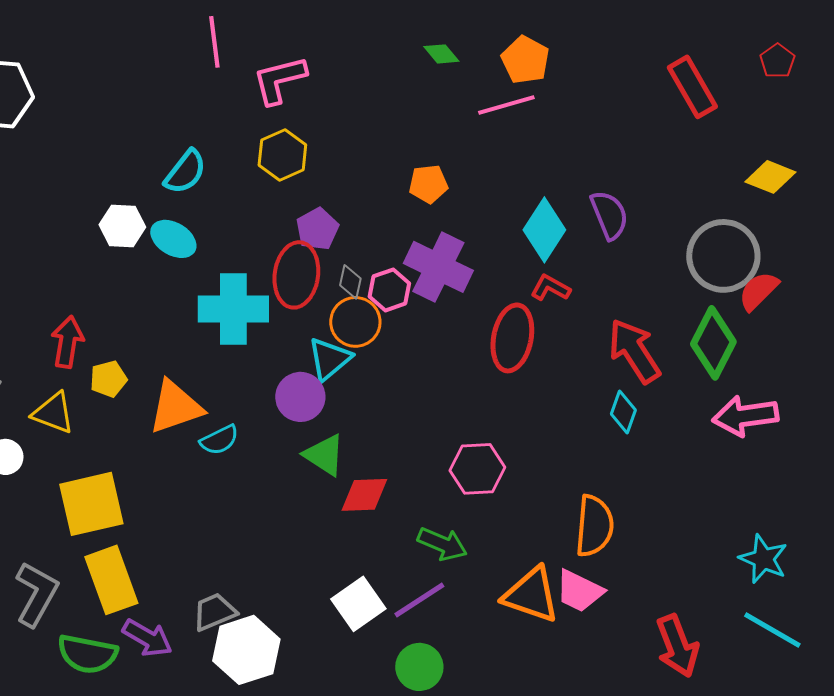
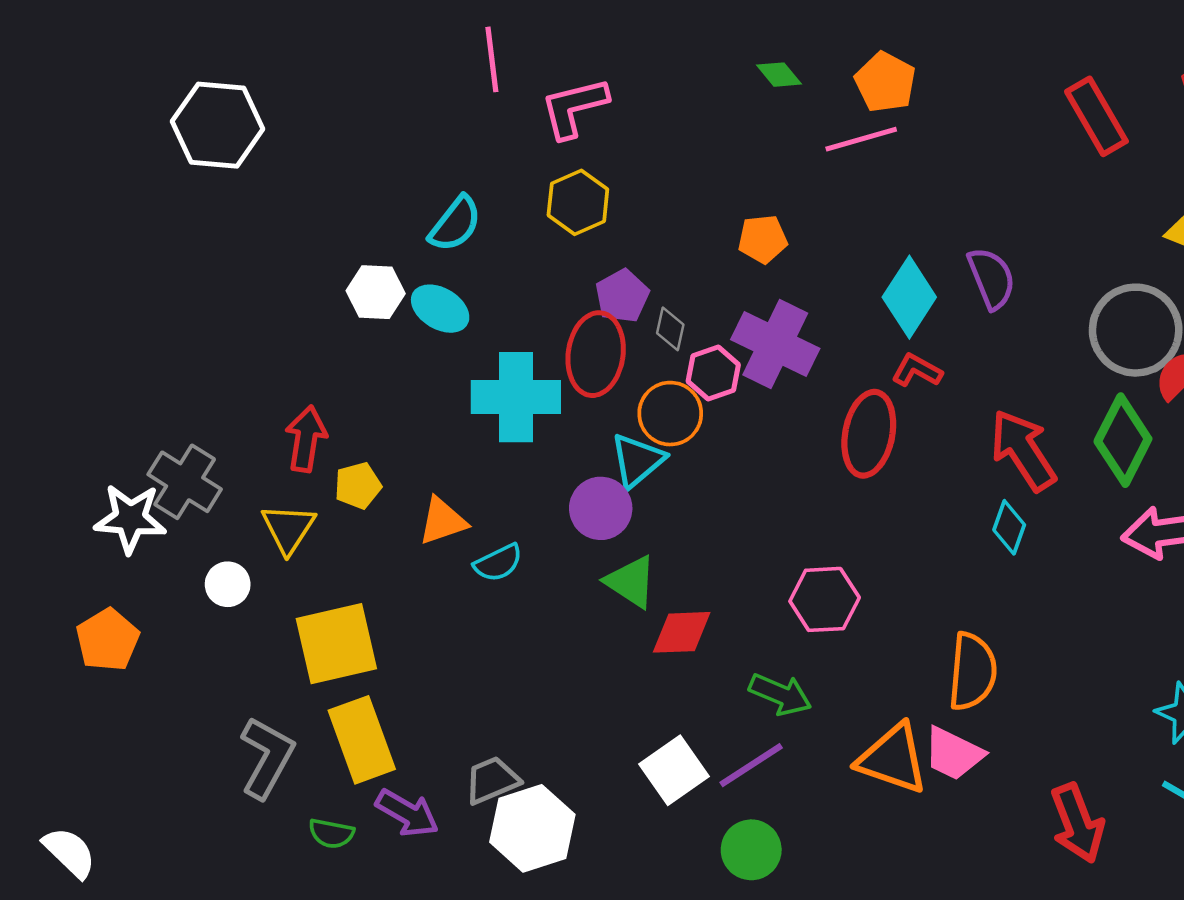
gray diamond: (350, 282) -> (670, 329), moved
orange triangle: (175, 407) -> (443, 521), size x0.7
yellow triangle: (53, 413) -> (288, 529), turned 42
green semicircle: (87, 654) -> (331, 833), size x0.6

